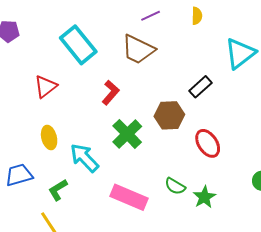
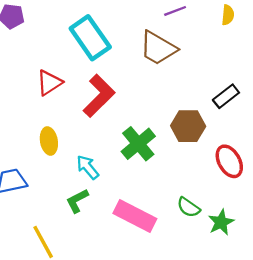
red L-shape: (111, 93) -> (99, 96), moved, size x1.5
cyan arrow: (84, 158) -> (88, 167), size x0.7
green L-shape: (58, 190) -> (77, 201), moved

